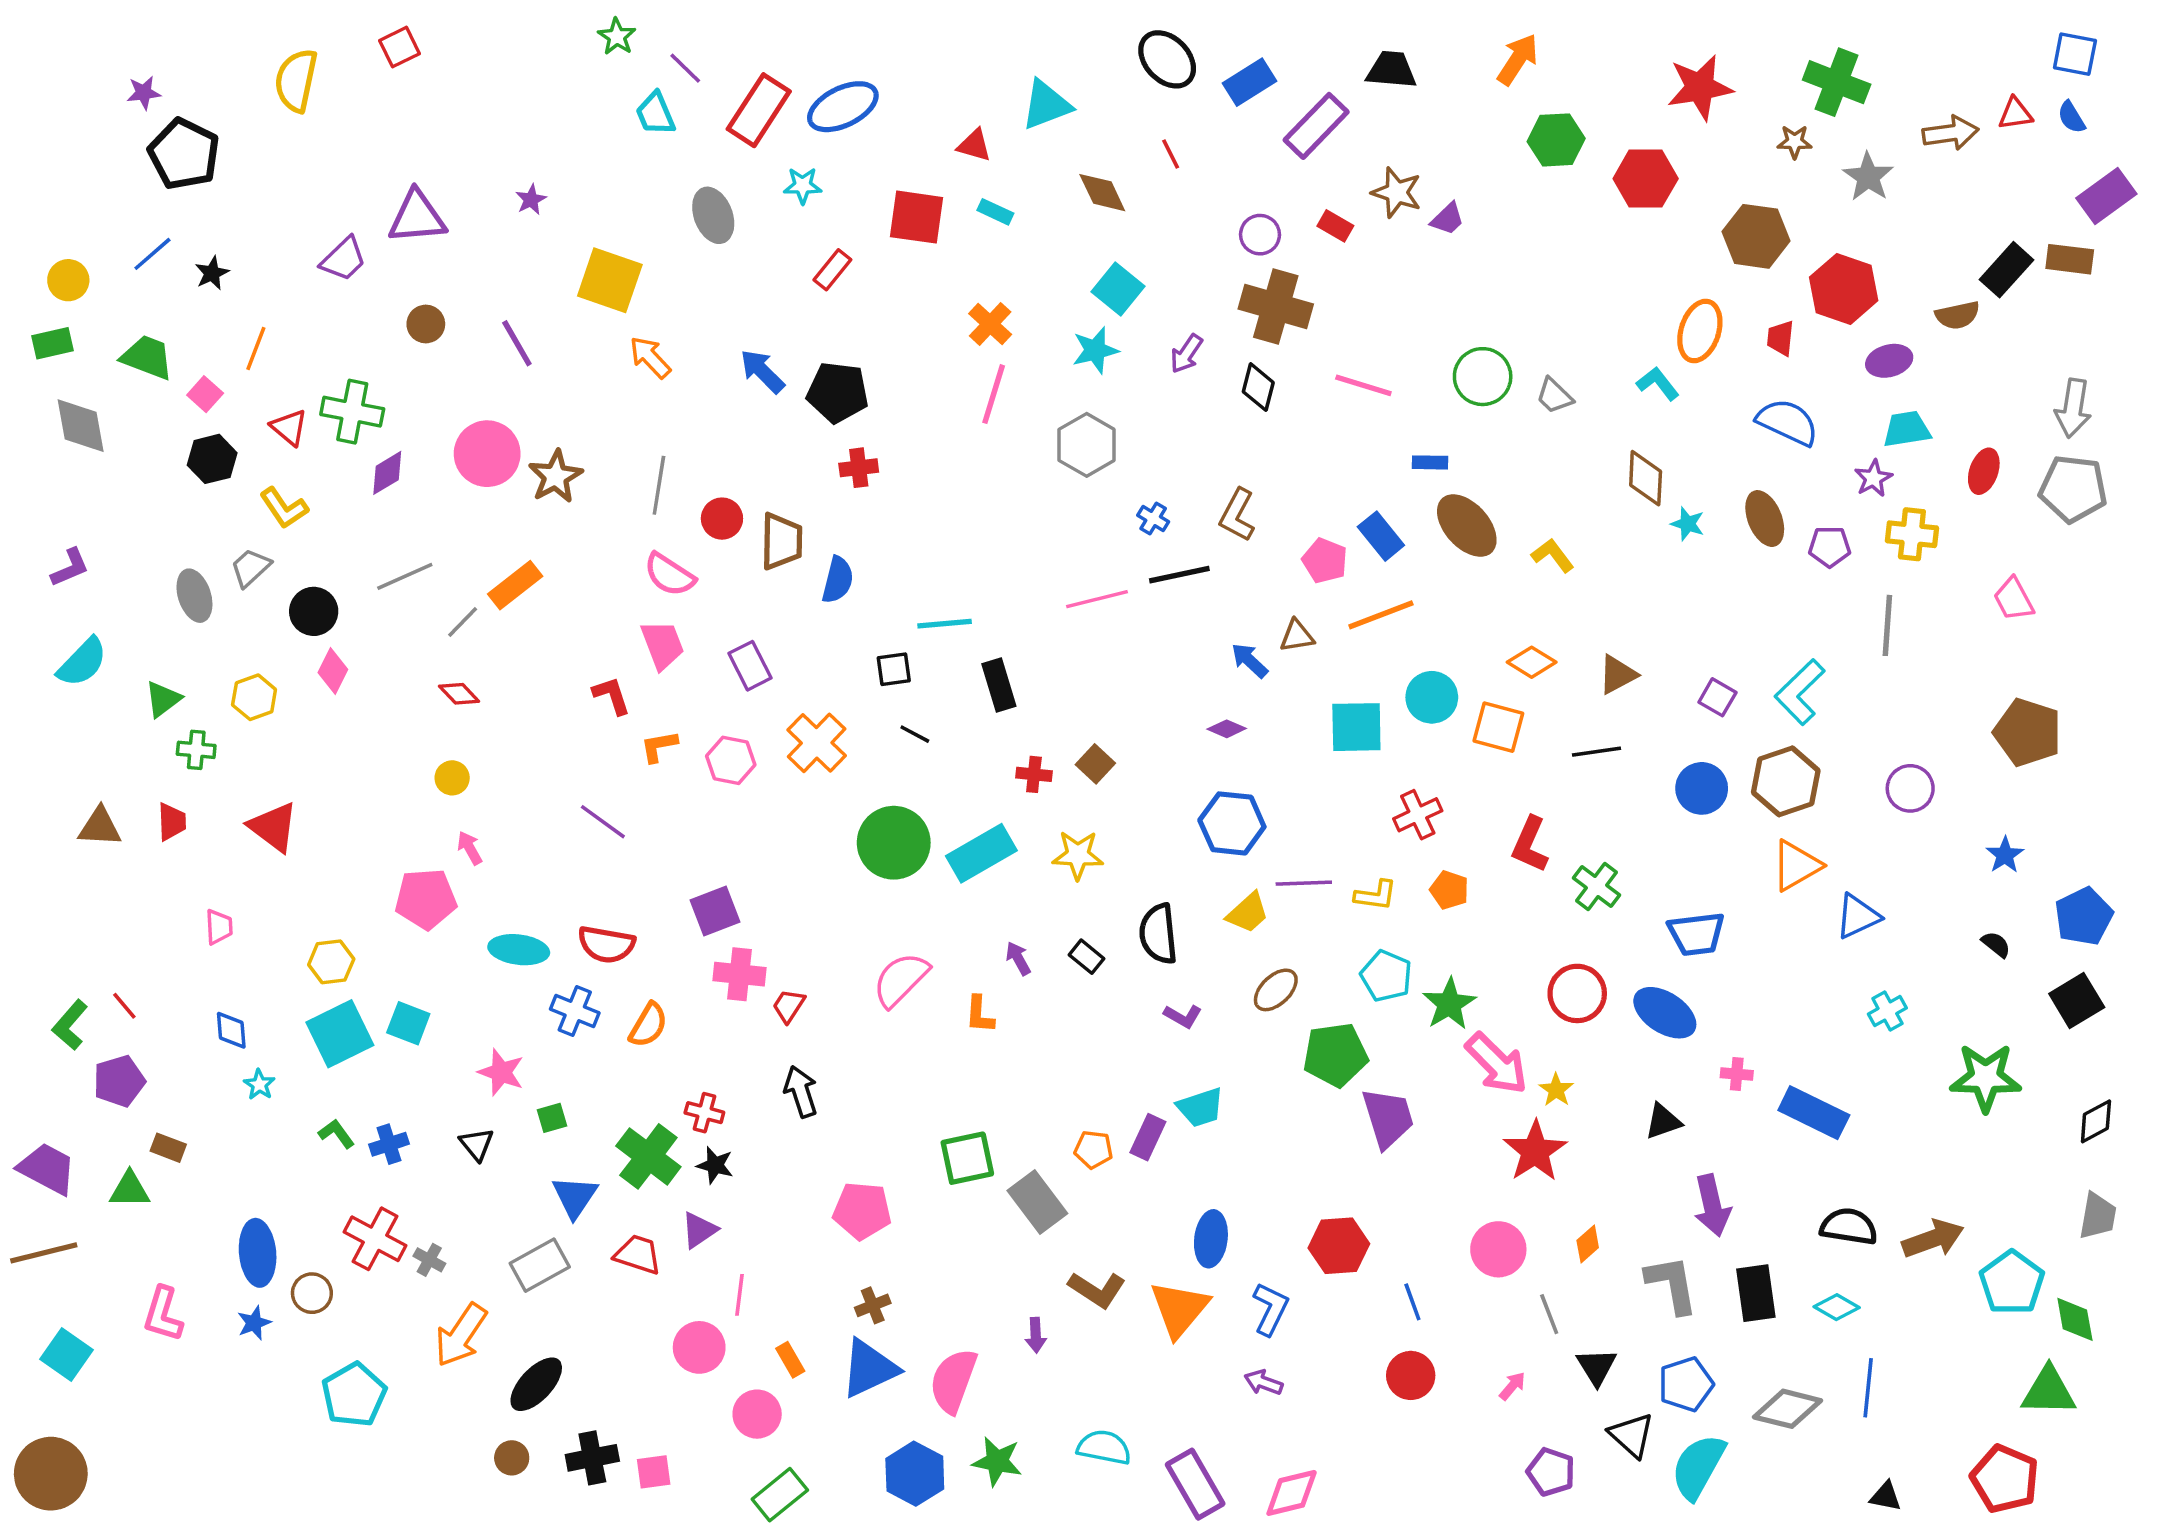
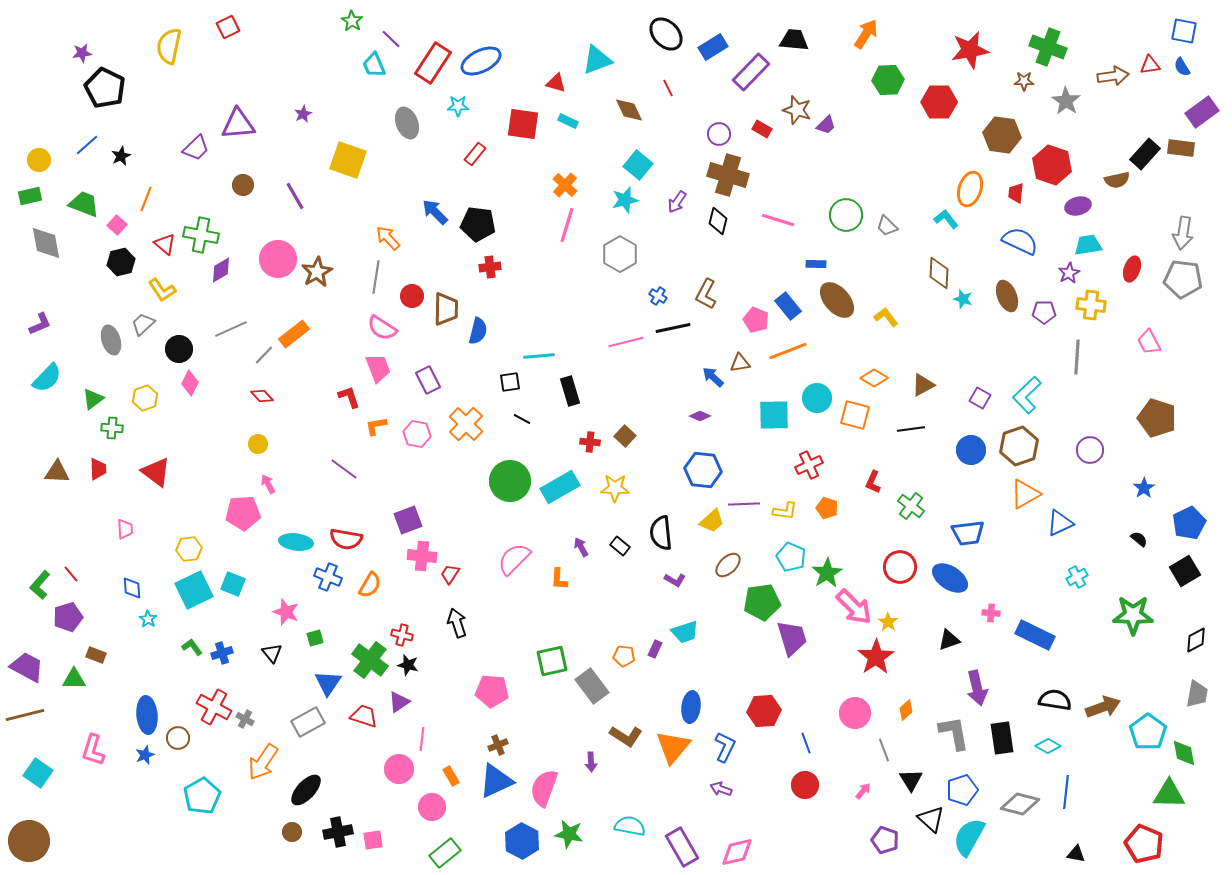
orange arrow: (650, 357) -> (388, 238), moved
red L-shape: (1530, 844) -> (873, 482), size x0.7
purple rectangle: (1148, 1137) -> (655, 649), size x0.7

